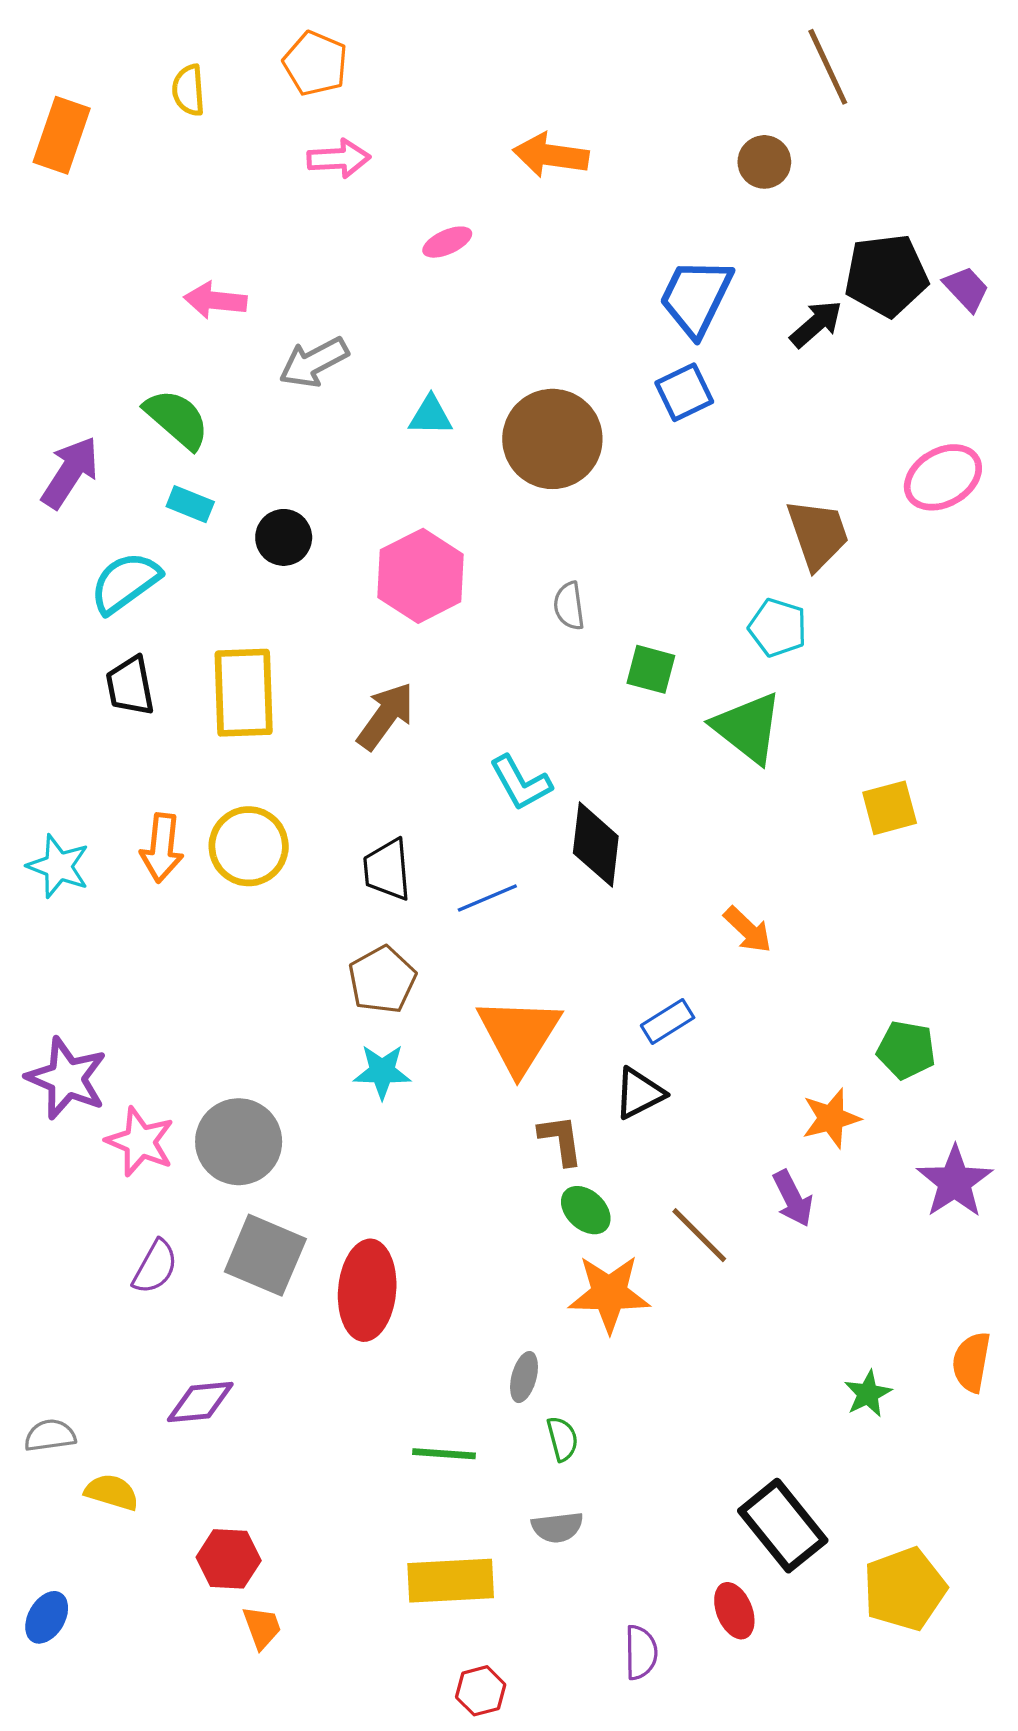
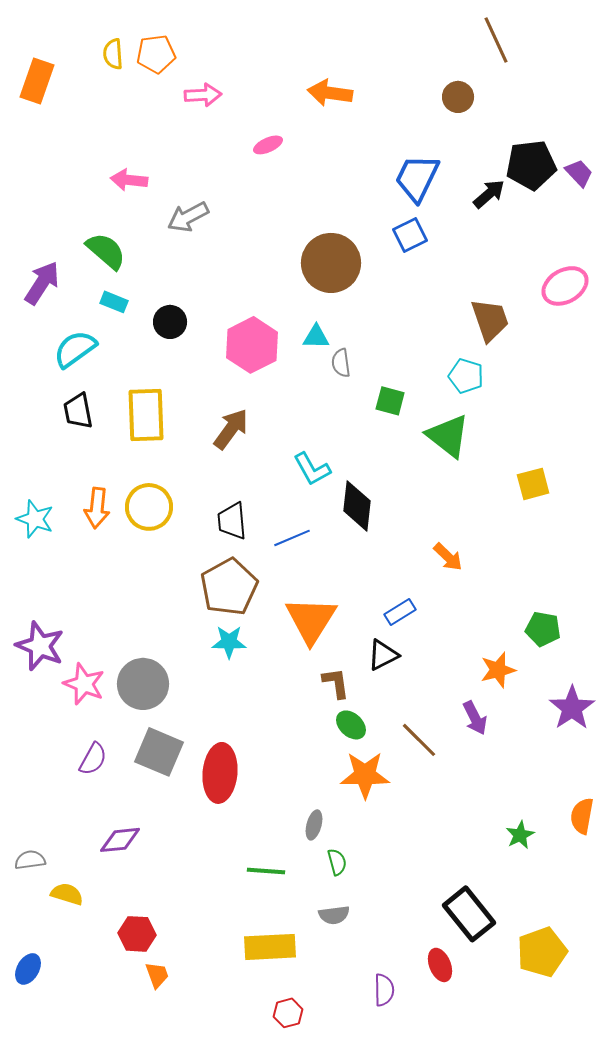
orange pentagon: (315, 63) -> (156, 54), moved, turned -30
cyan triangle: (431, 416) -> (316, 337), moved
brown pentagon: (382, 980) -> (229, 587), size x1.4

